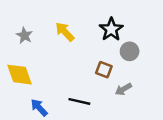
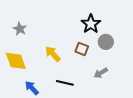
yellow arrow: (65, 32) -> (53, 54), moved
brown square: (104, 70) -> (82, 49), moved

